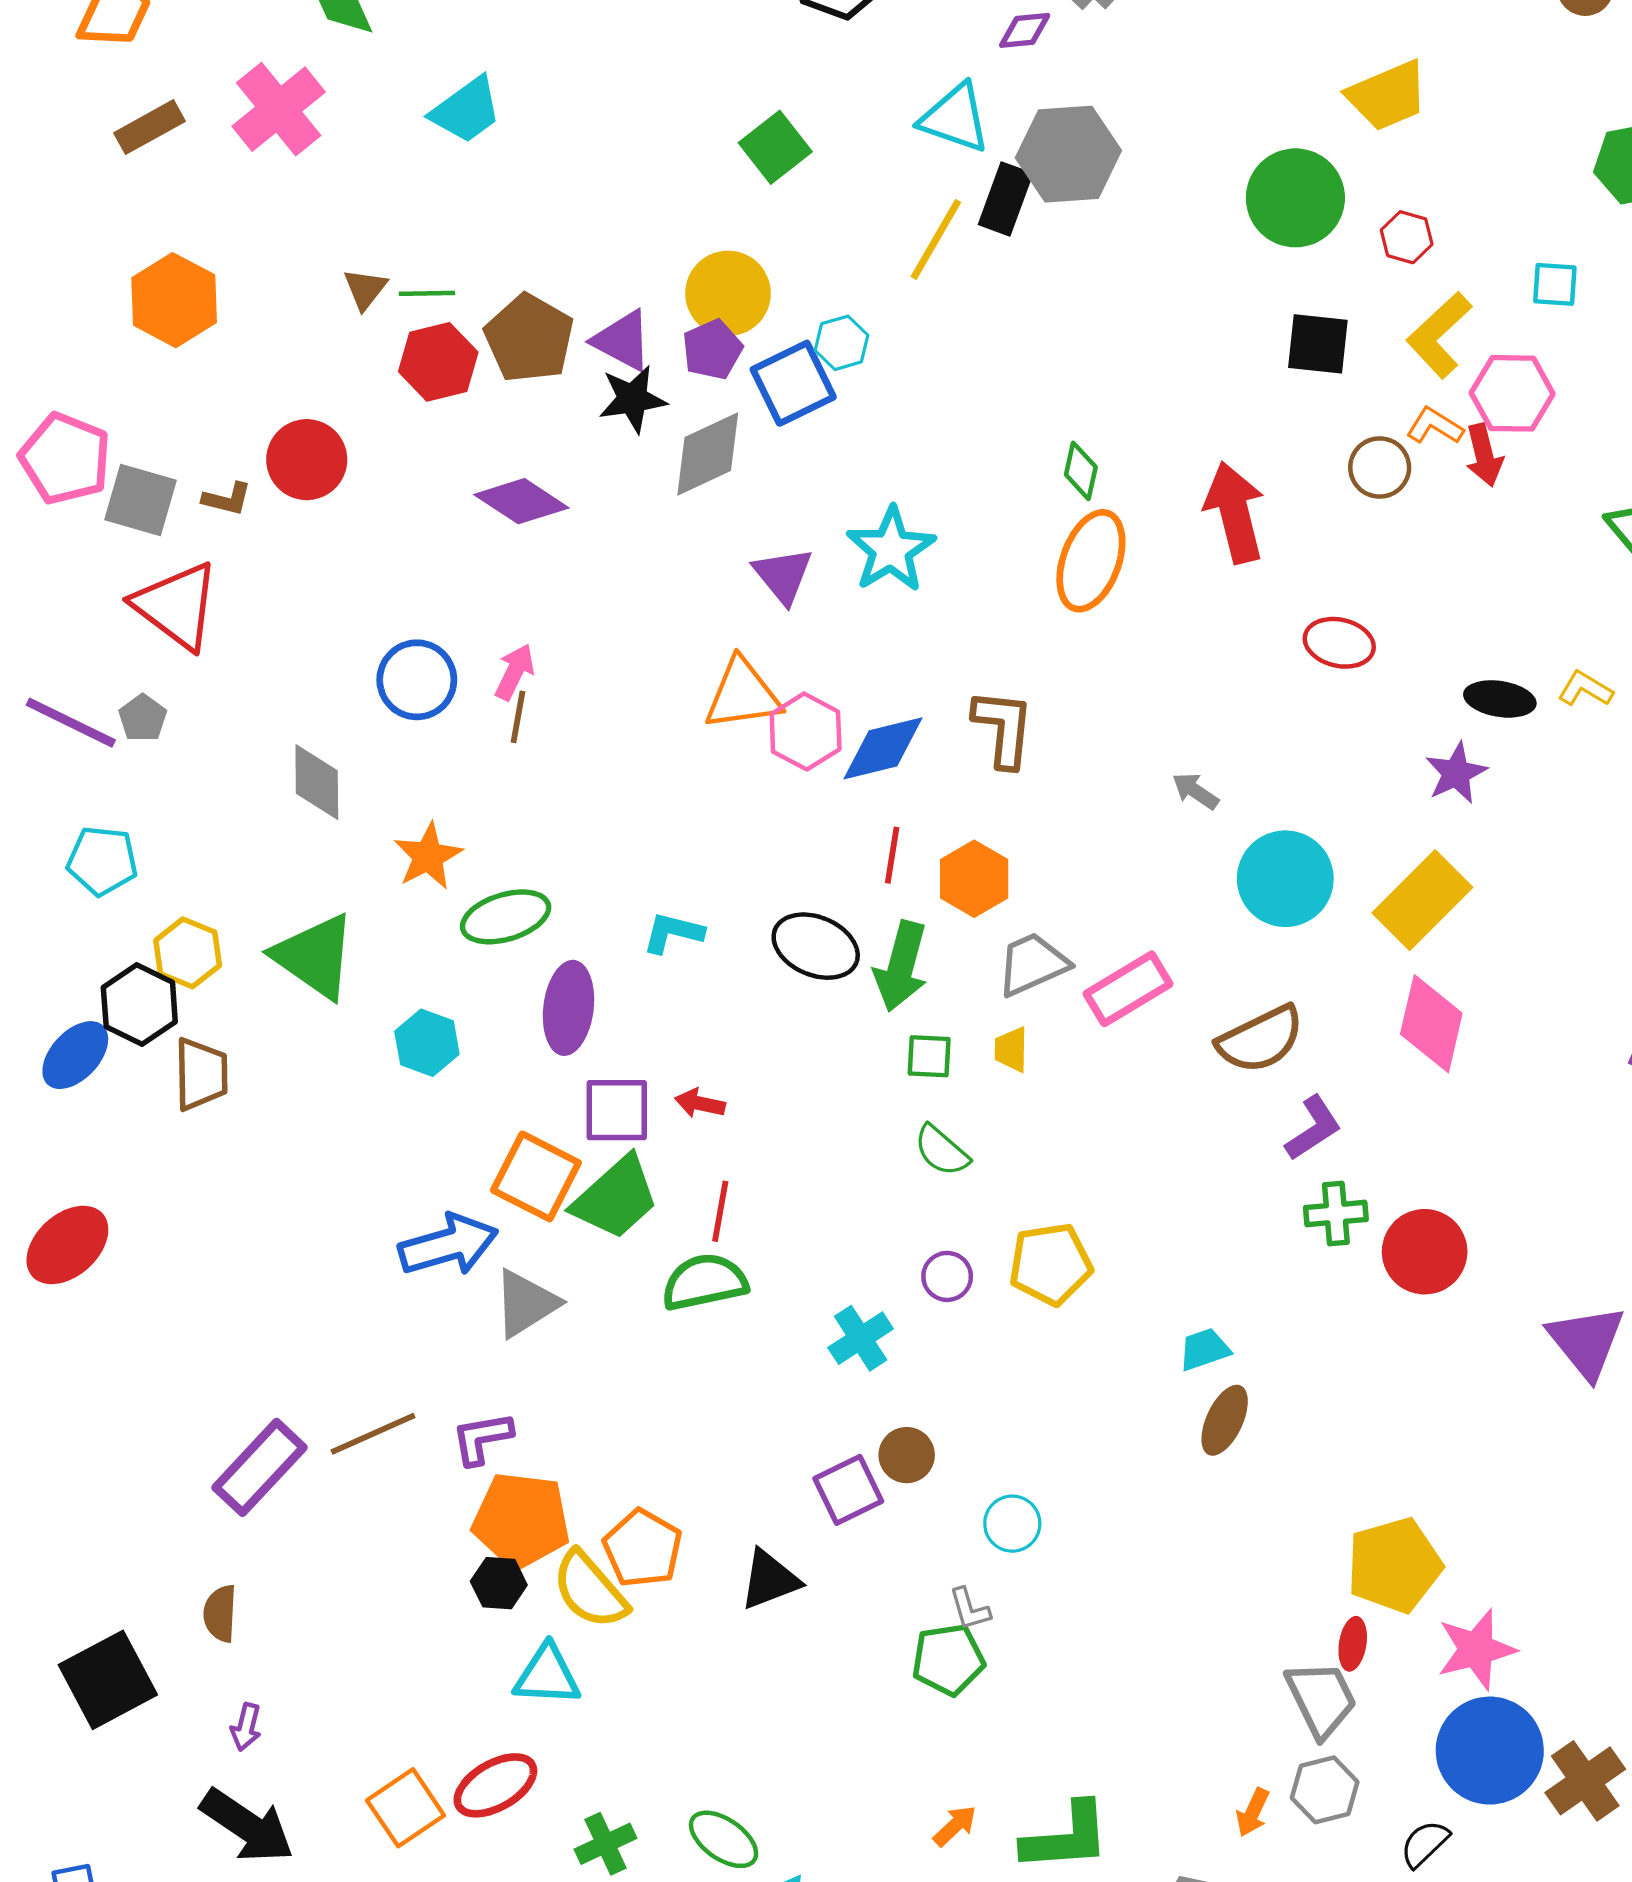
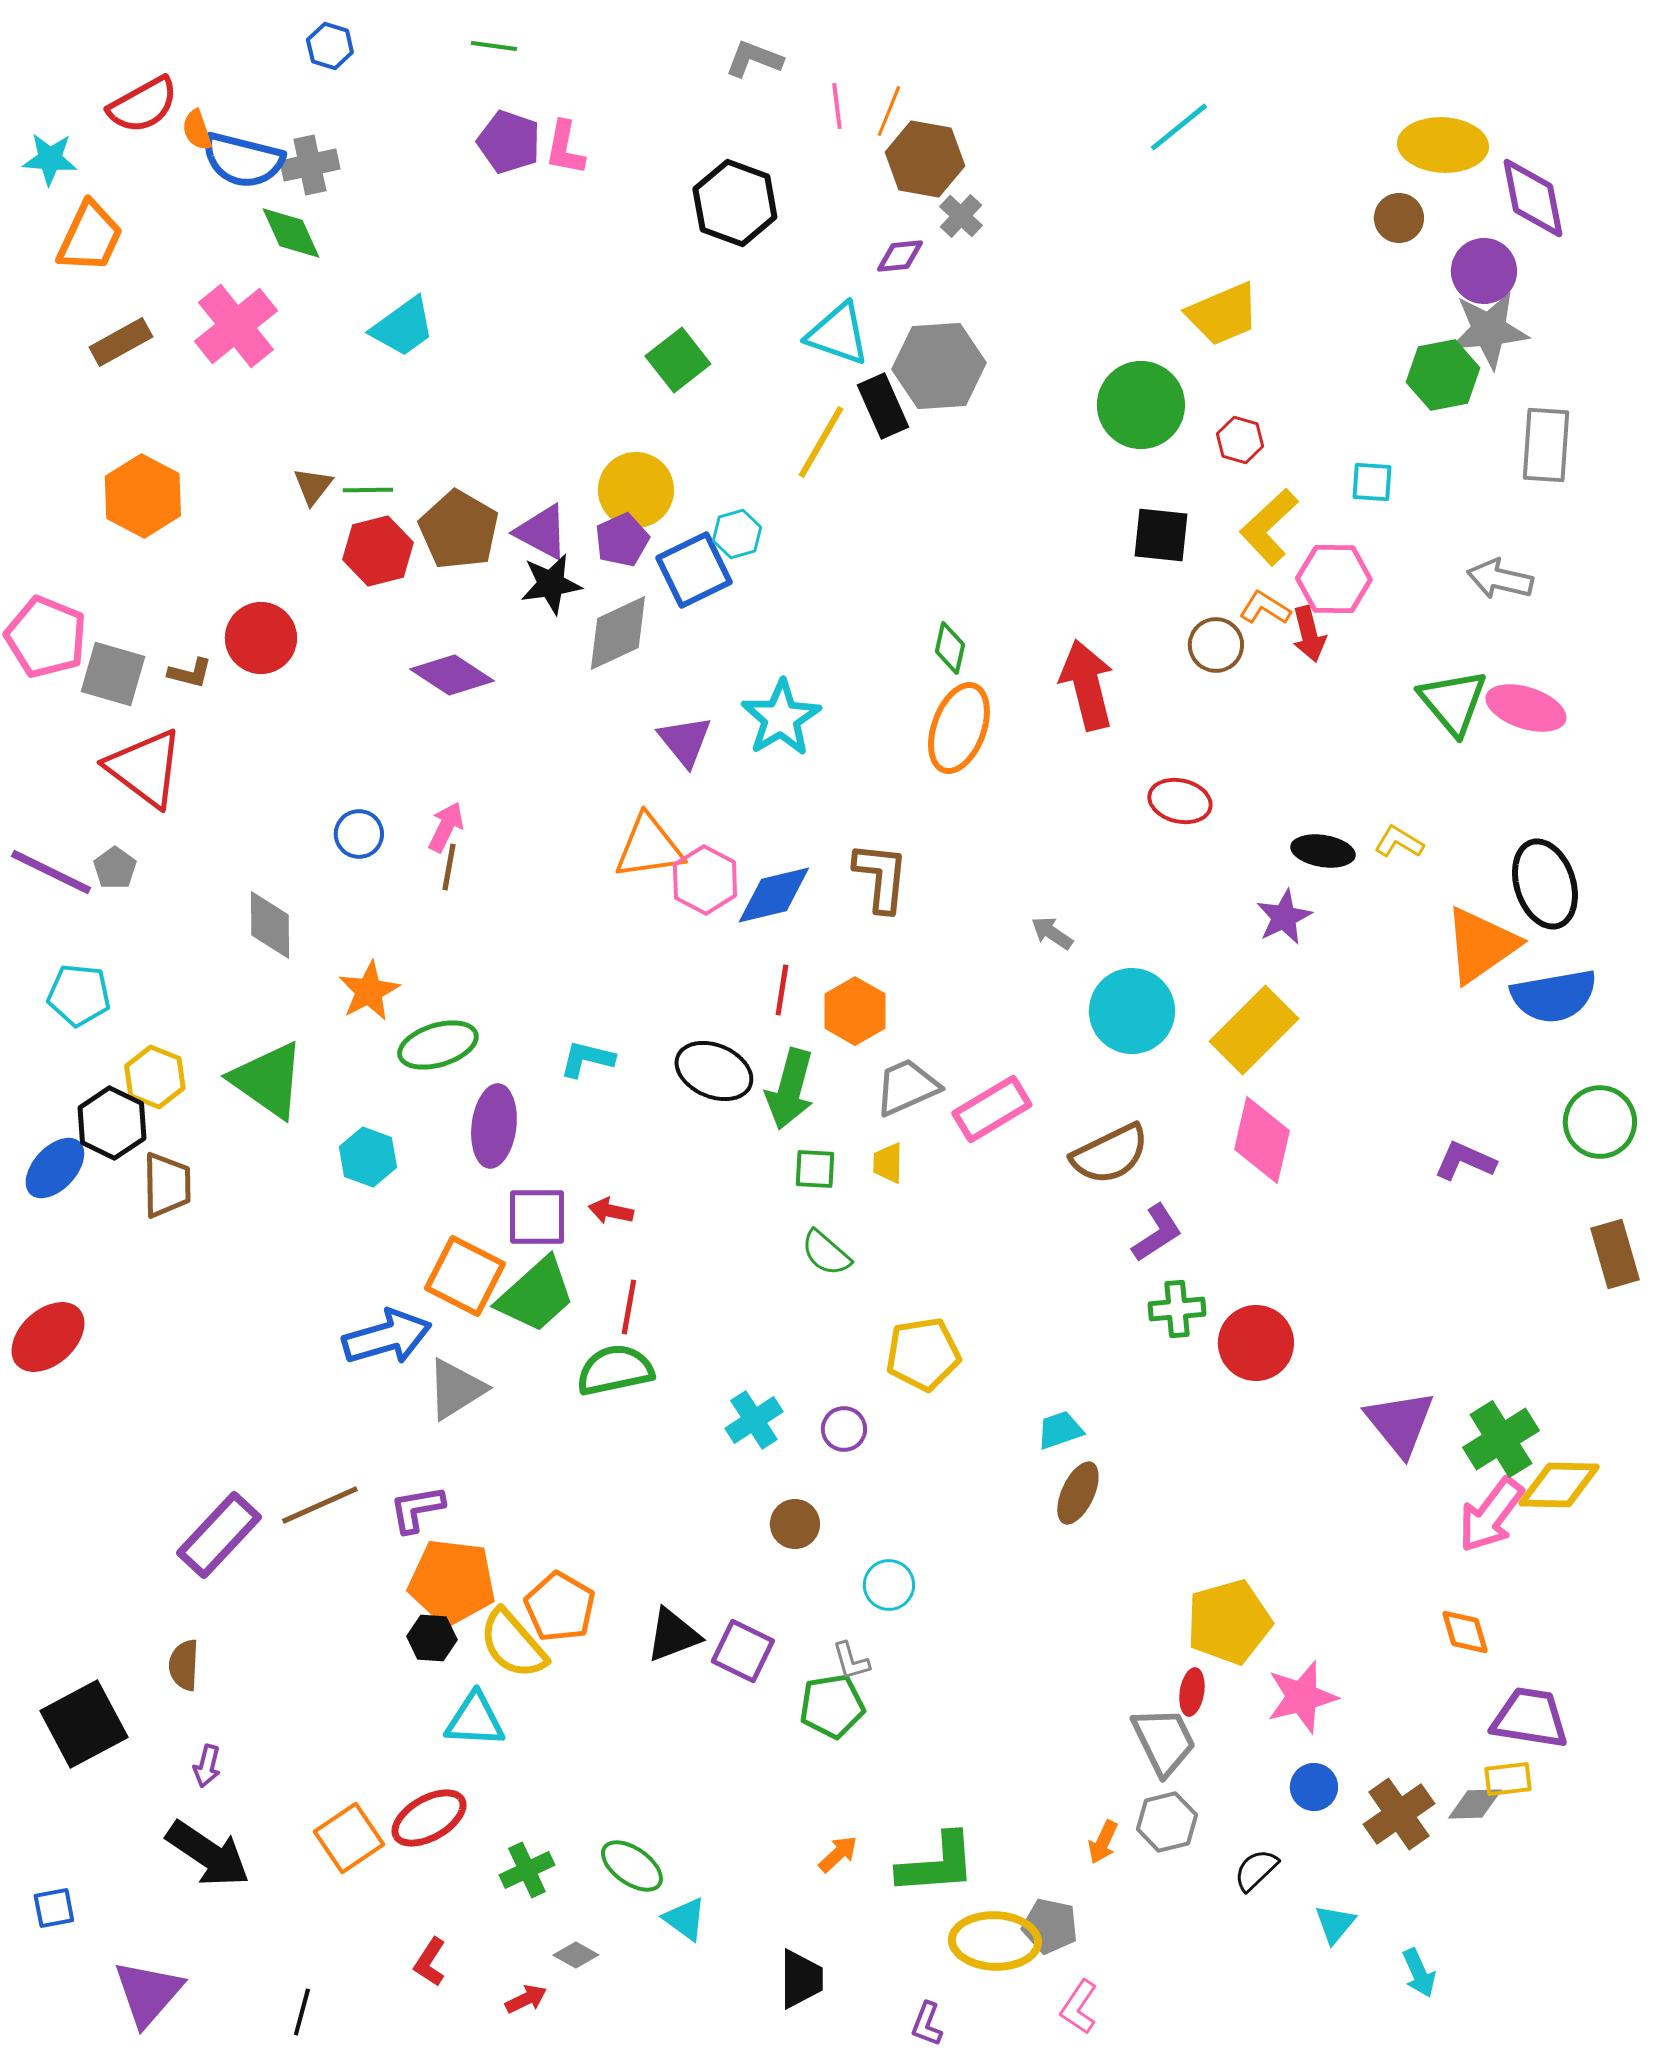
black rectangle: (1006, 199) -> (883, 406), turned -44
blue circle: (417, 680) -> (359, 834), size x0.7
purple circle: (947, 1276) -> (844, 1429), moved
purple square: (848, 1490) -> (743, 1651), moved, turned -38
blue circle: (1490, 1751) -> (1314, 1787), size x0.5

